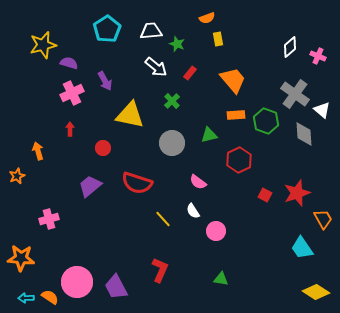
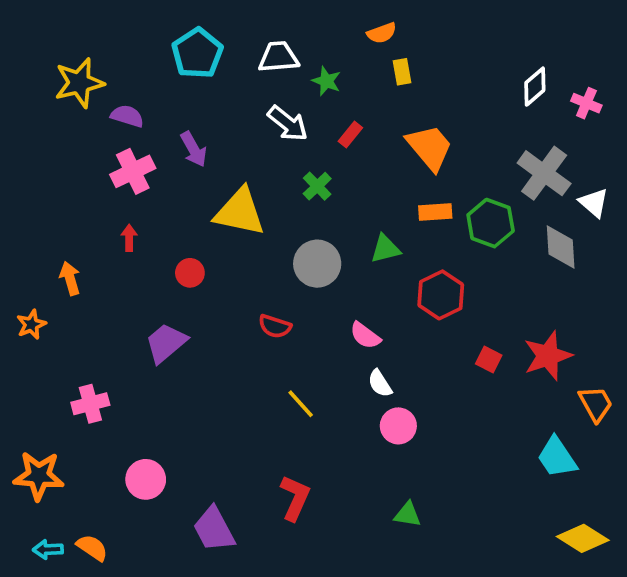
red semicircle: (137, 183) -> (275, 326), moved, size x0.6
white semicircle: (193, 211) -> (380, 383), moved
pink circle: (77, 282) -> (146, 479), moved, size x0.7

